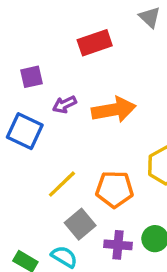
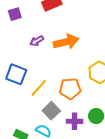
purple square: (31, 77) -> (15, 14), moved
blue square: (25, 131) -> (16, 74), moved

